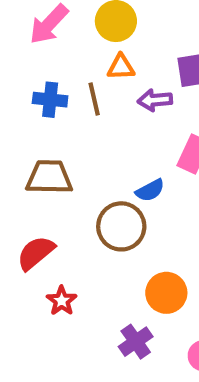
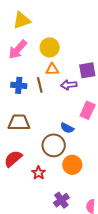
blue semicircle: (150, 190) -> (67, 128), turned 56
orange circle: (166, 293) -> (72, 165), moved
red star: (62, 301) -> (39, 173), moved

